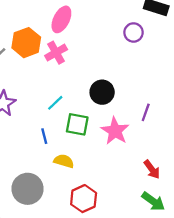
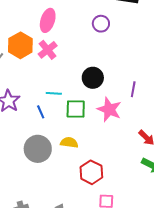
purple circle: (134, 32) -> (101, 24), moved
cyan line: (55, 103) -> (54, 93), turned 56
blue line: (44, 136) -> (41, 112), moved
gray circle: (28, 189) -> (38, 149), moved

